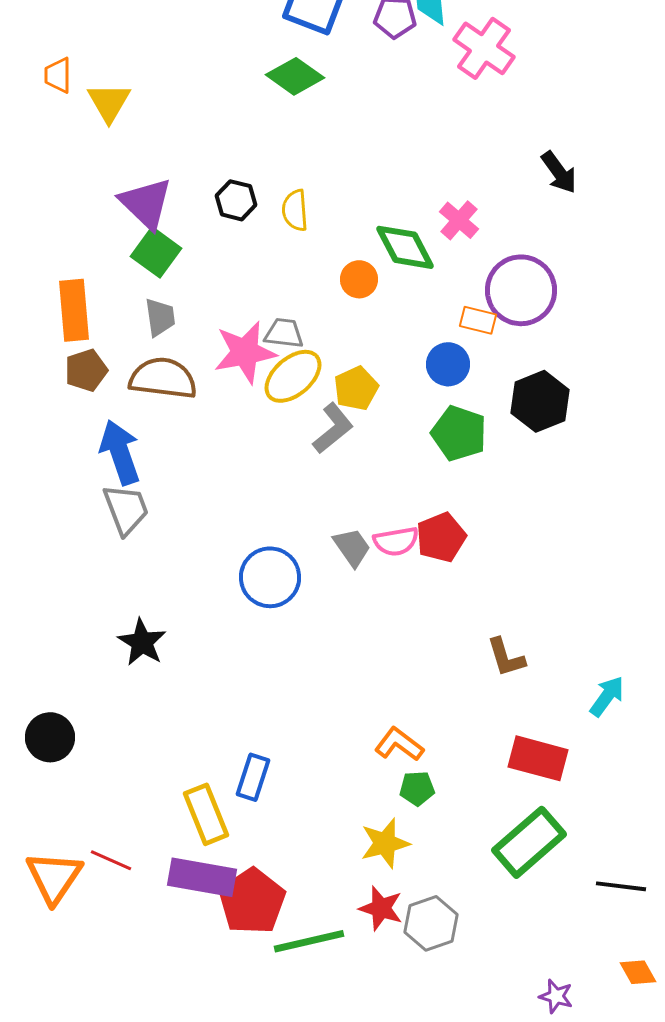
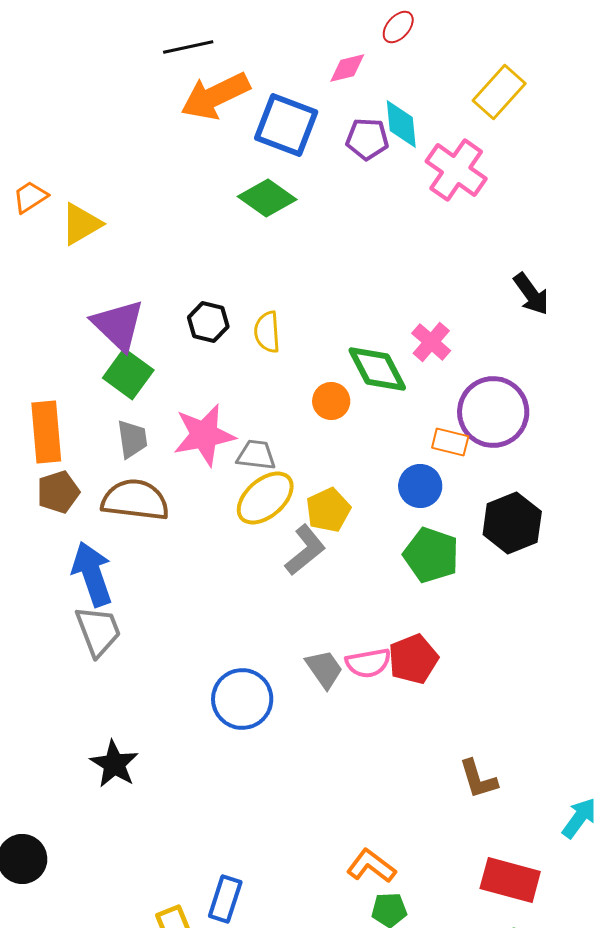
orange trapezoid: (58, 75) -> (30, 197), turned 57
yellow triangle: (109, 102) -> (81, 224), turned 30
pink star: (245, 352) -> (204, 435), moved

